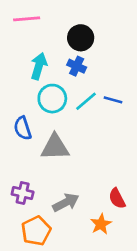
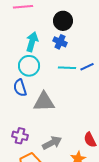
cyan circle: (52, 99) -> (29, 66), moved
blue line: (113, 100) -> (87, 67), turned -40
cyan line: (86, 101) -> (67, 68), turned 42

